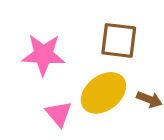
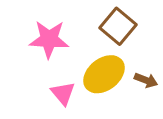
brown square: (119, 40) -> (118, 26), turned 33

